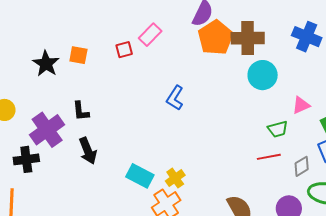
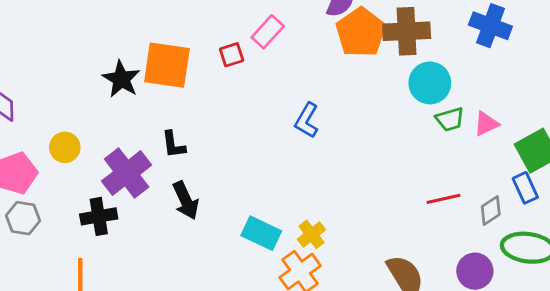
orange square: (78, 55) -> (167, 65), size x1.8
green trapezoid: (278, 129) -> (450, 119), moved

